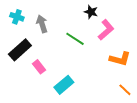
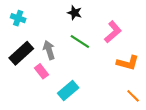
black star: (91, 12) -> (75, 13), moved
gray arrow: (42, 24) -> (49, 50), moved

